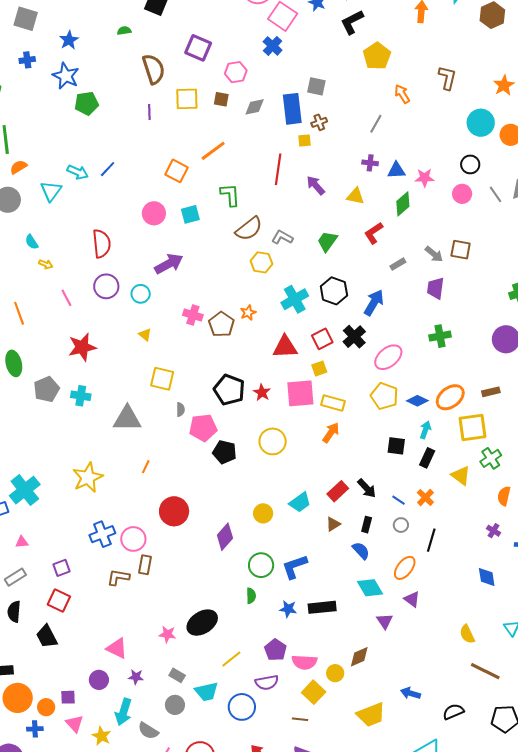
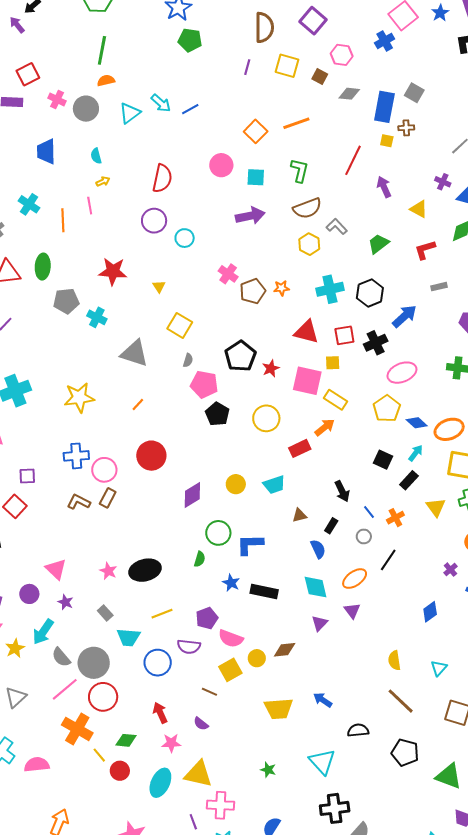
yellow arrow: (46, 264) -> (103, 181), turned -64
purple arrow: (169, 264) -> (250, 216), moved
pink line: (66, 298) -> (90, 206), moved
yellow triangle: (145, 335) -> (159, 286), moved
red rectangle: (338, 491) -> (300, 448), moved
blue diamond: (487, 577) -> (430, 612), turned 45
gray circle: (175, 705) -> (94, 663), moved, size x1.6

